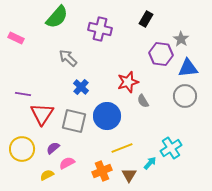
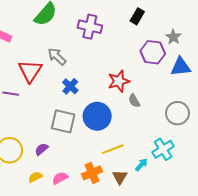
gray circle: (185, 96) -> (177, 113), moved
red triangle: (42, 114) -> (30, 71), moved
pink semicircle: (67, 163) -> (60, 178), moved

